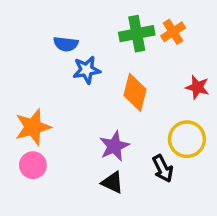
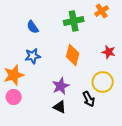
orange cross: (173, 32) -> (102, 11), moved
blue semicircle: (66, 44) -> (33, 27), turned 48
blue star: (87, 70) -> (33, 56), moved

